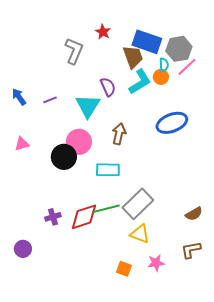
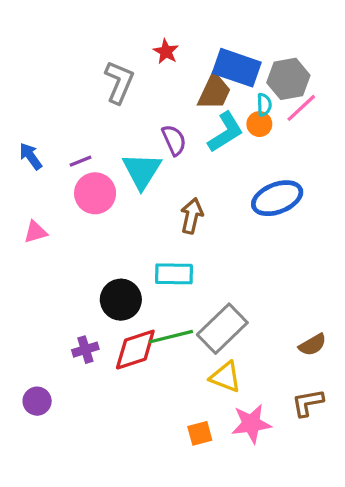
brown trapezoid: (133, 57) -> (214, 92), turned 45
pink circle: (79, 142) -> (95, 193), moved
black circle: (64, 157) -> (121, 300), moved
pink star: (156, 263) -> (251, 424), size x1.4
orange square: (124, 269) -> (200, 433), turned -35

